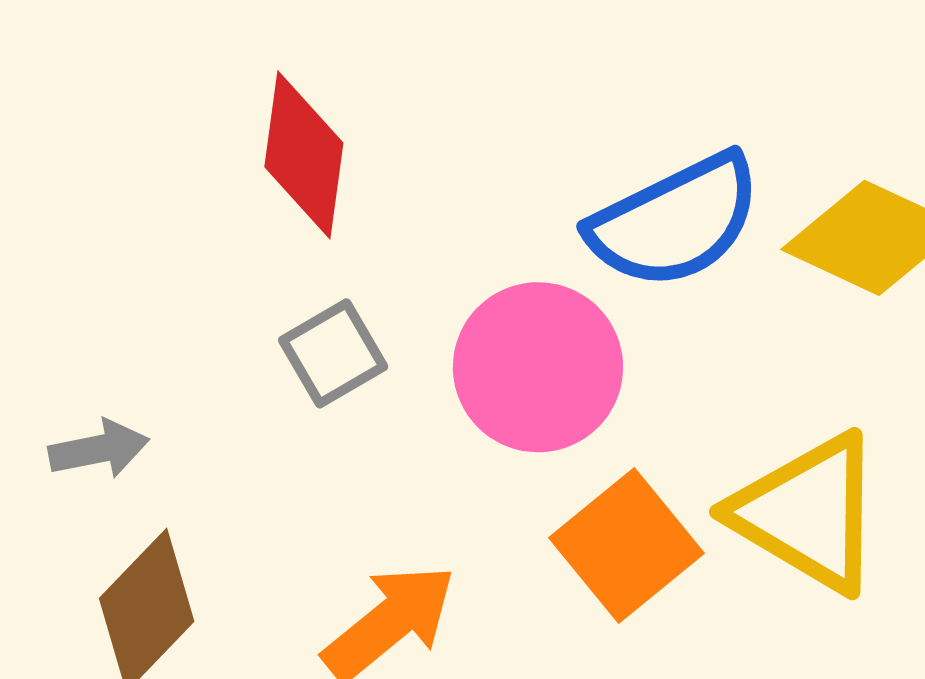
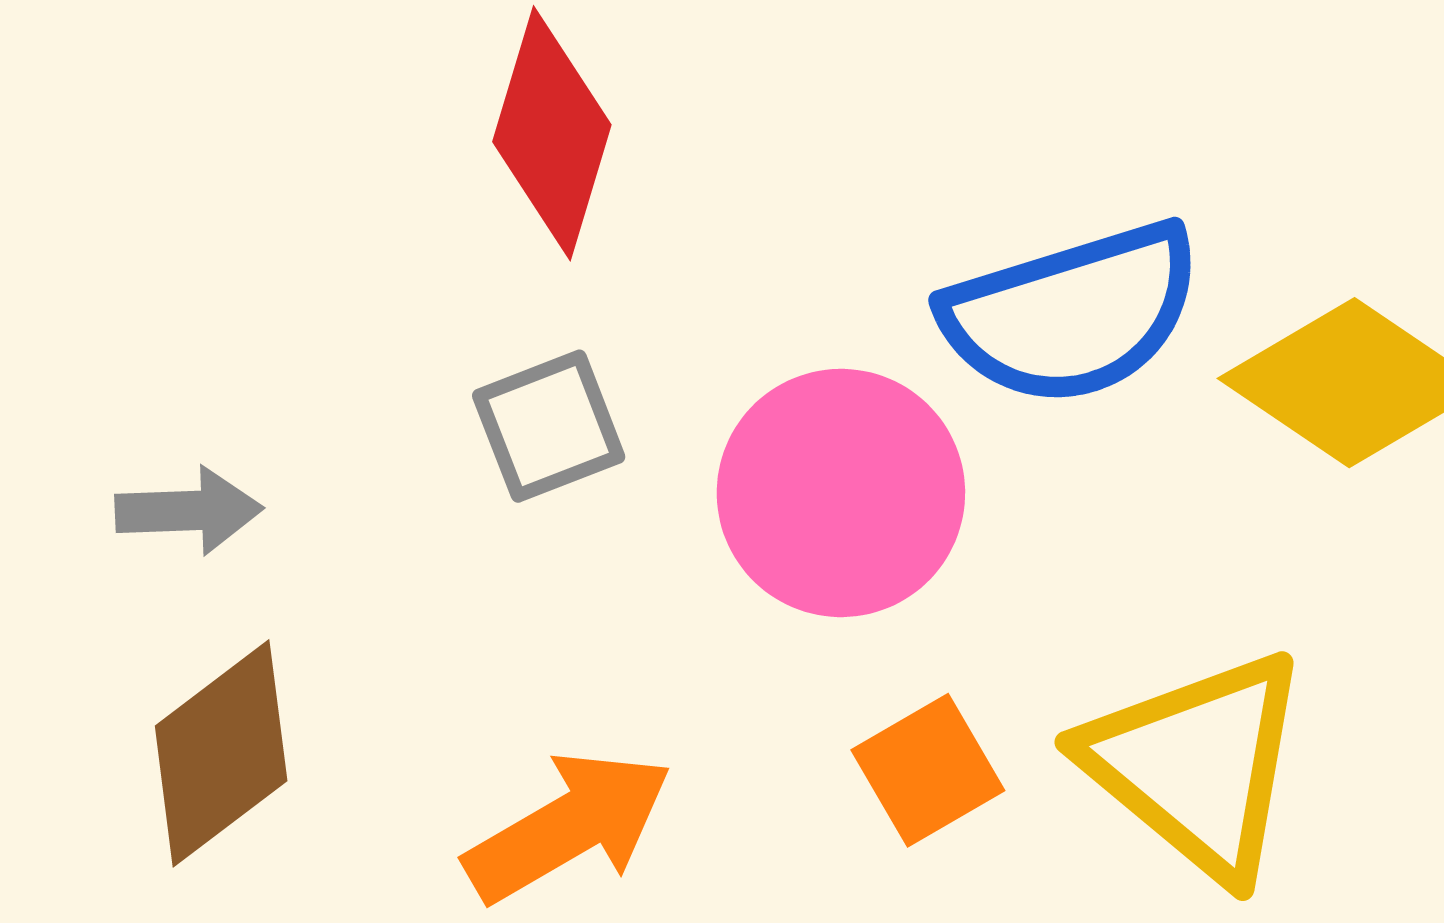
orange square: (626, 546) -> (928, 770), size x0.7

